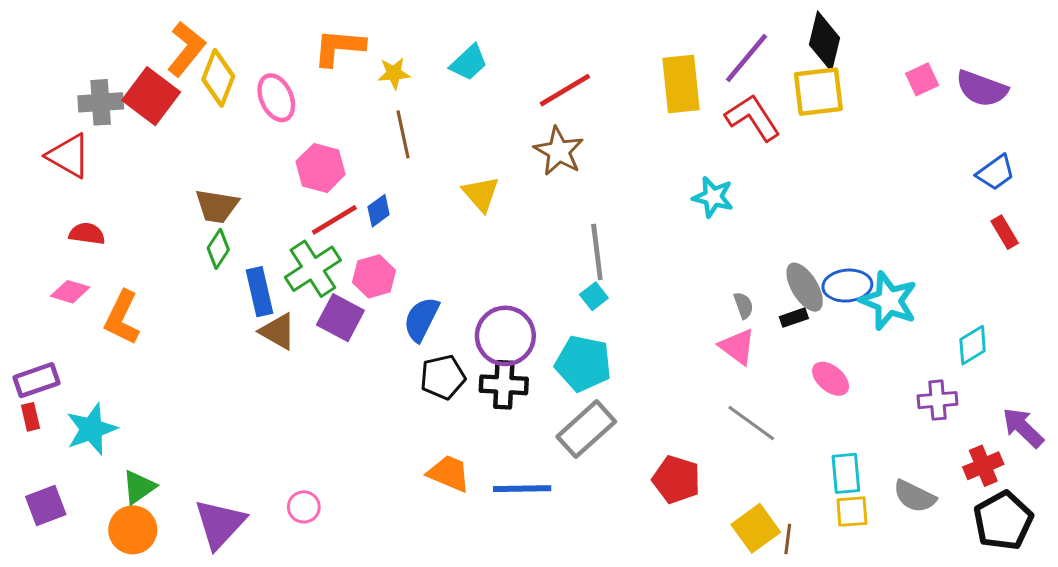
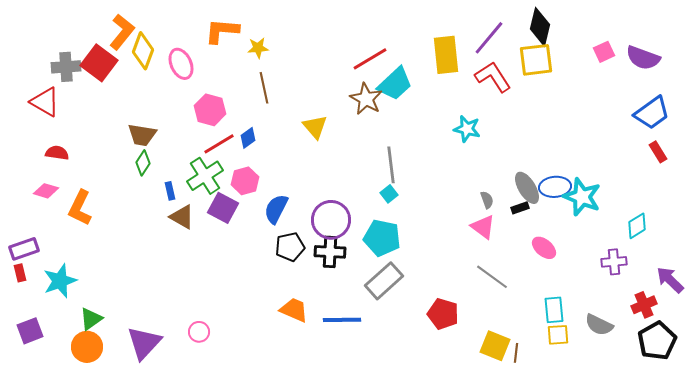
cyan trapezoid: (469, 63) -> (395, 84), moved, size x1.4
blue trapezoid: (995, 173) -> (652, 113), size x1.4
blue rectangle: (259, 292) -> (170, 191), size x0.6
yellow square: (756, 528) -> (495, 346), turned -32

